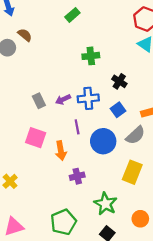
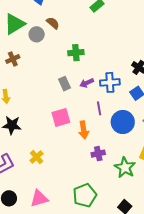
green cross: (91, 56) -> (76, 53), moved
pink square: (36, 138) -> (61, 117), turned -36
green star: (105, 204) -> (125, 167), moved

